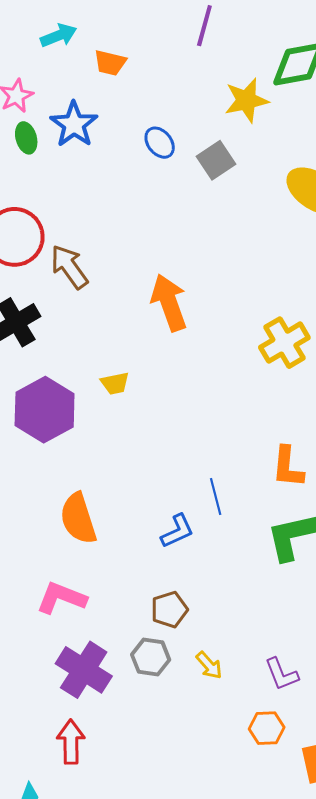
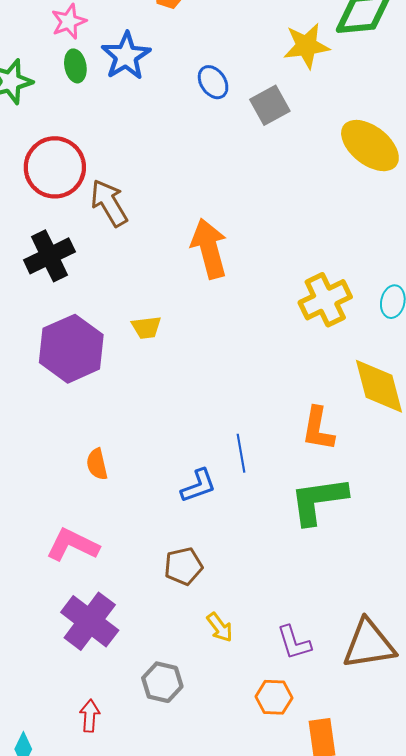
orange semicircle: (78, 518) -> (97, 464), size x0.6
gray hexagon: (151, 657) -> (162, 682), moved
red arrow: (71, 742) -> (90, 716), moved, size x0.7

